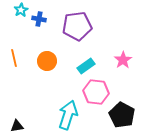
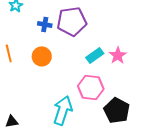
blue cross: (39, 19) -> (45, 24), moved
cyan rectangle: (86, 66) -> (95, 55), moved

